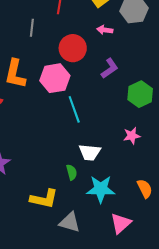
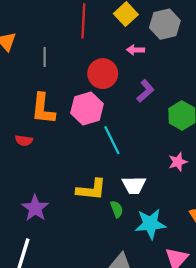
gray line: (32, 28) -> (45, 57), moved
yellow L-shape: (44, 199) -> (91, 190), moved

